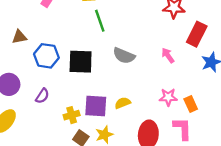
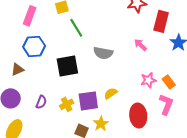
brown triangle: (19, 37) -> (17, 70), moved
blue hexagon: (46, 56) -> (34, 47), moved
yellow cross: (72, 115) -> (67, 104), moved
pink L-shape: (182, 129) -> (166, 104), turned 35

